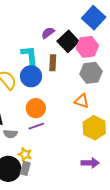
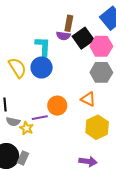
purple semicircle: (48, 33) -> (63, 36), moved, turned -144
brown rectangle: (53, 63) -> (69, 23), moved
orange circle: (36, 108) -> (57, 106), moved
yellow star: (25, 154) -> (26, 128), moved

